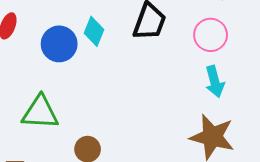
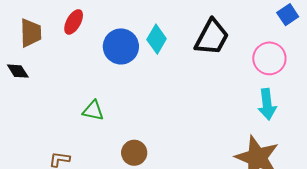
green triangle: (40, 113) -> (93, 111), size x0.6

